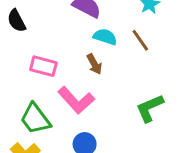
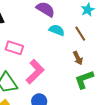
brown arrow: (94, 64) -> (78, 58), moved
pink L-shape: (76, 100) -> (35, 72), turned -95

